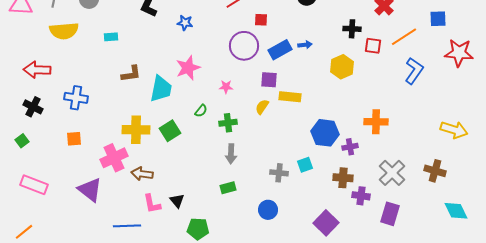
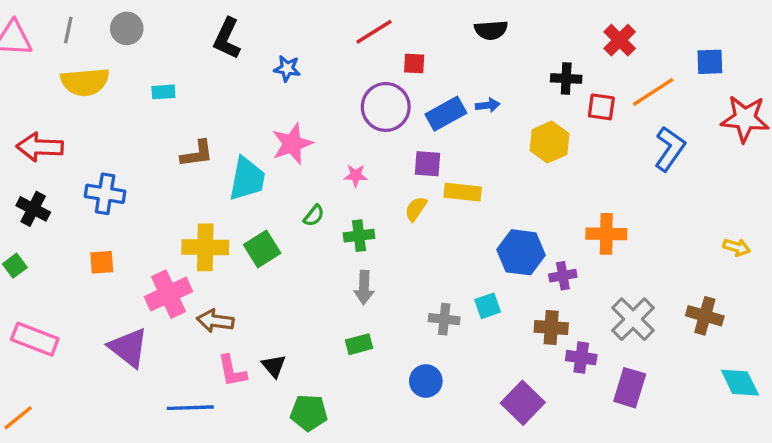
yellow arrow: (454, 130) -> (737, 247), size x0.6

